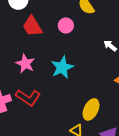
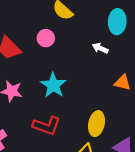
red L-shape: (28, 97) -> (47, 126), moved

